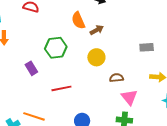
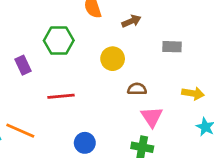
brown arrow: (97, 30) -> (131, 21), moved
gray rectangle: (147, 47) -> (172, 47), moved

